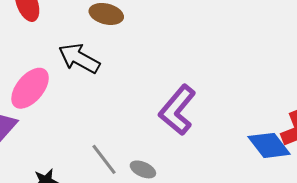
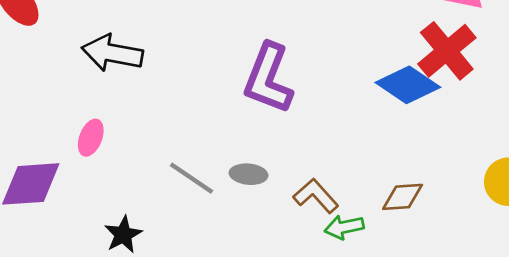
pink ellipse: (30, 88) -> (91, 138), moved, size x0.6

